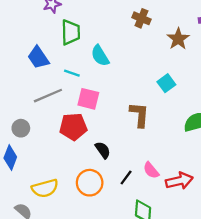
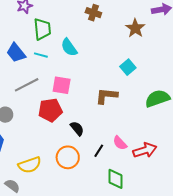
brown cross: (141, 18) -> (93, 13), moved
cyan line: (72, 73) -> (41, 55), moved
brown L-shape: (139, 115) -> (106, 96), turned -85

